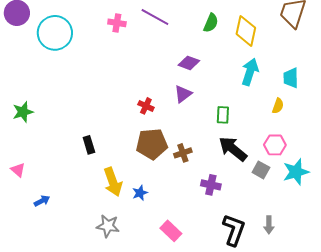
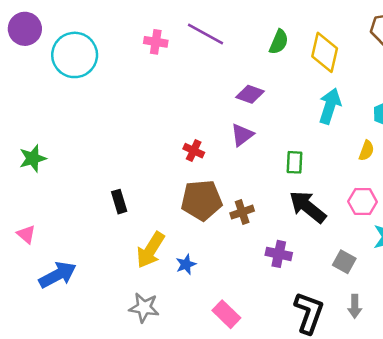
gray square: (261, 170) -> (344, 262), moved
yellow arrow: (113, 182) -> (151, 250), turned 52
blue arrow: (42, 201) -> (58, 275), size x1.8

